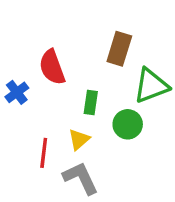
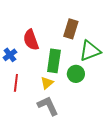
green rectangle: (91, 102) -> (54, 61), size x1.6
red line: (44, 153) -> (16, 83), moved

